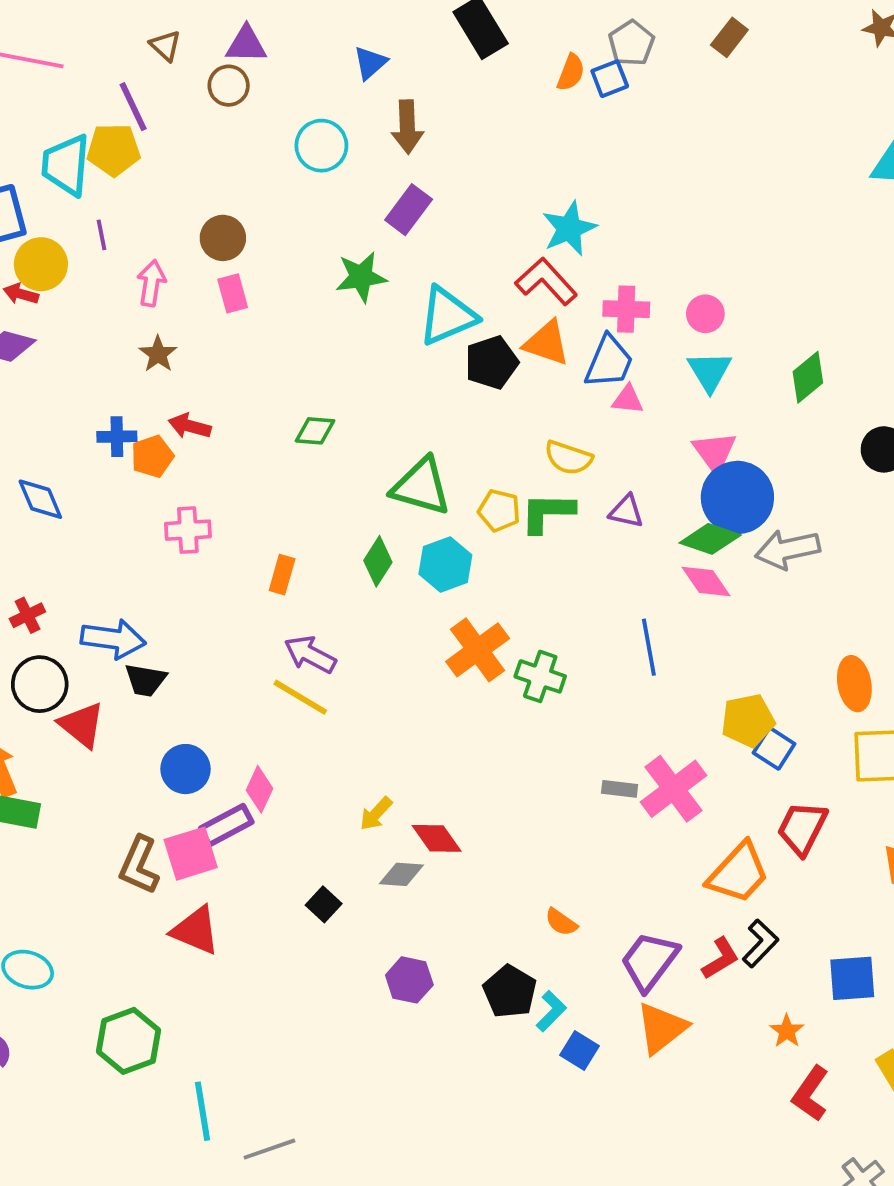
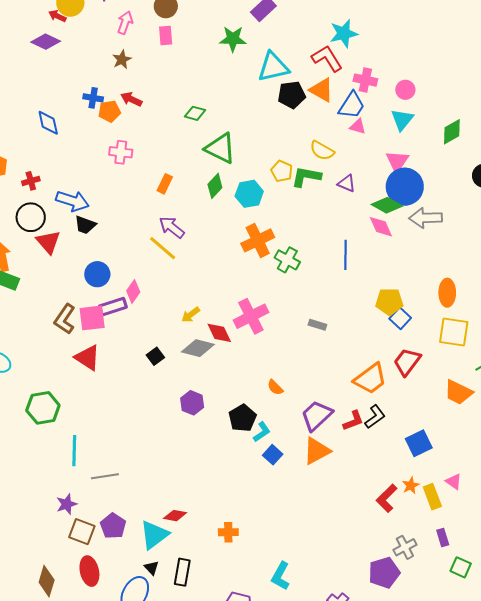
green triangle: (421, 486) -> (220, 148), moved
pink cross: (674, 789) -> (251, 316), moved
gray diamond: (401, 874) -> (198, 348), size x1.4
blue square: (852, 978) -> (419, 443), turned -32
orange star: (787, 1031) -> (411, 485), moved

